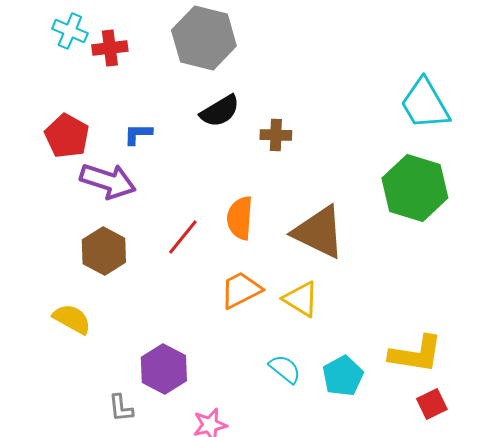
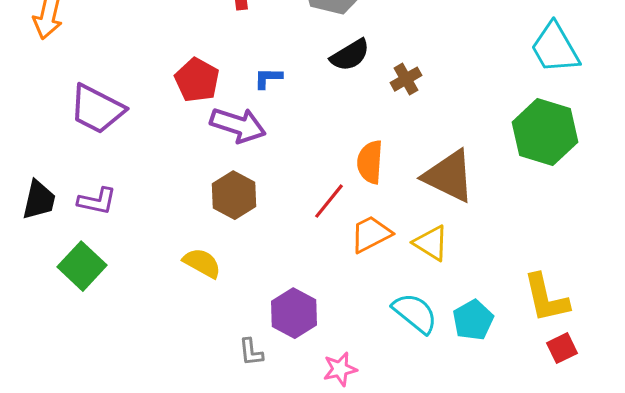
brown cross: (276, 135) -> (406, 79), turned -32
red line: (183, 237) -> (329, 201), moved
yellow L-shape: (416, 354) -> (546, 298), turned 68
cyan semicircle: (285, 369) -> (415, 313), size x1.4

